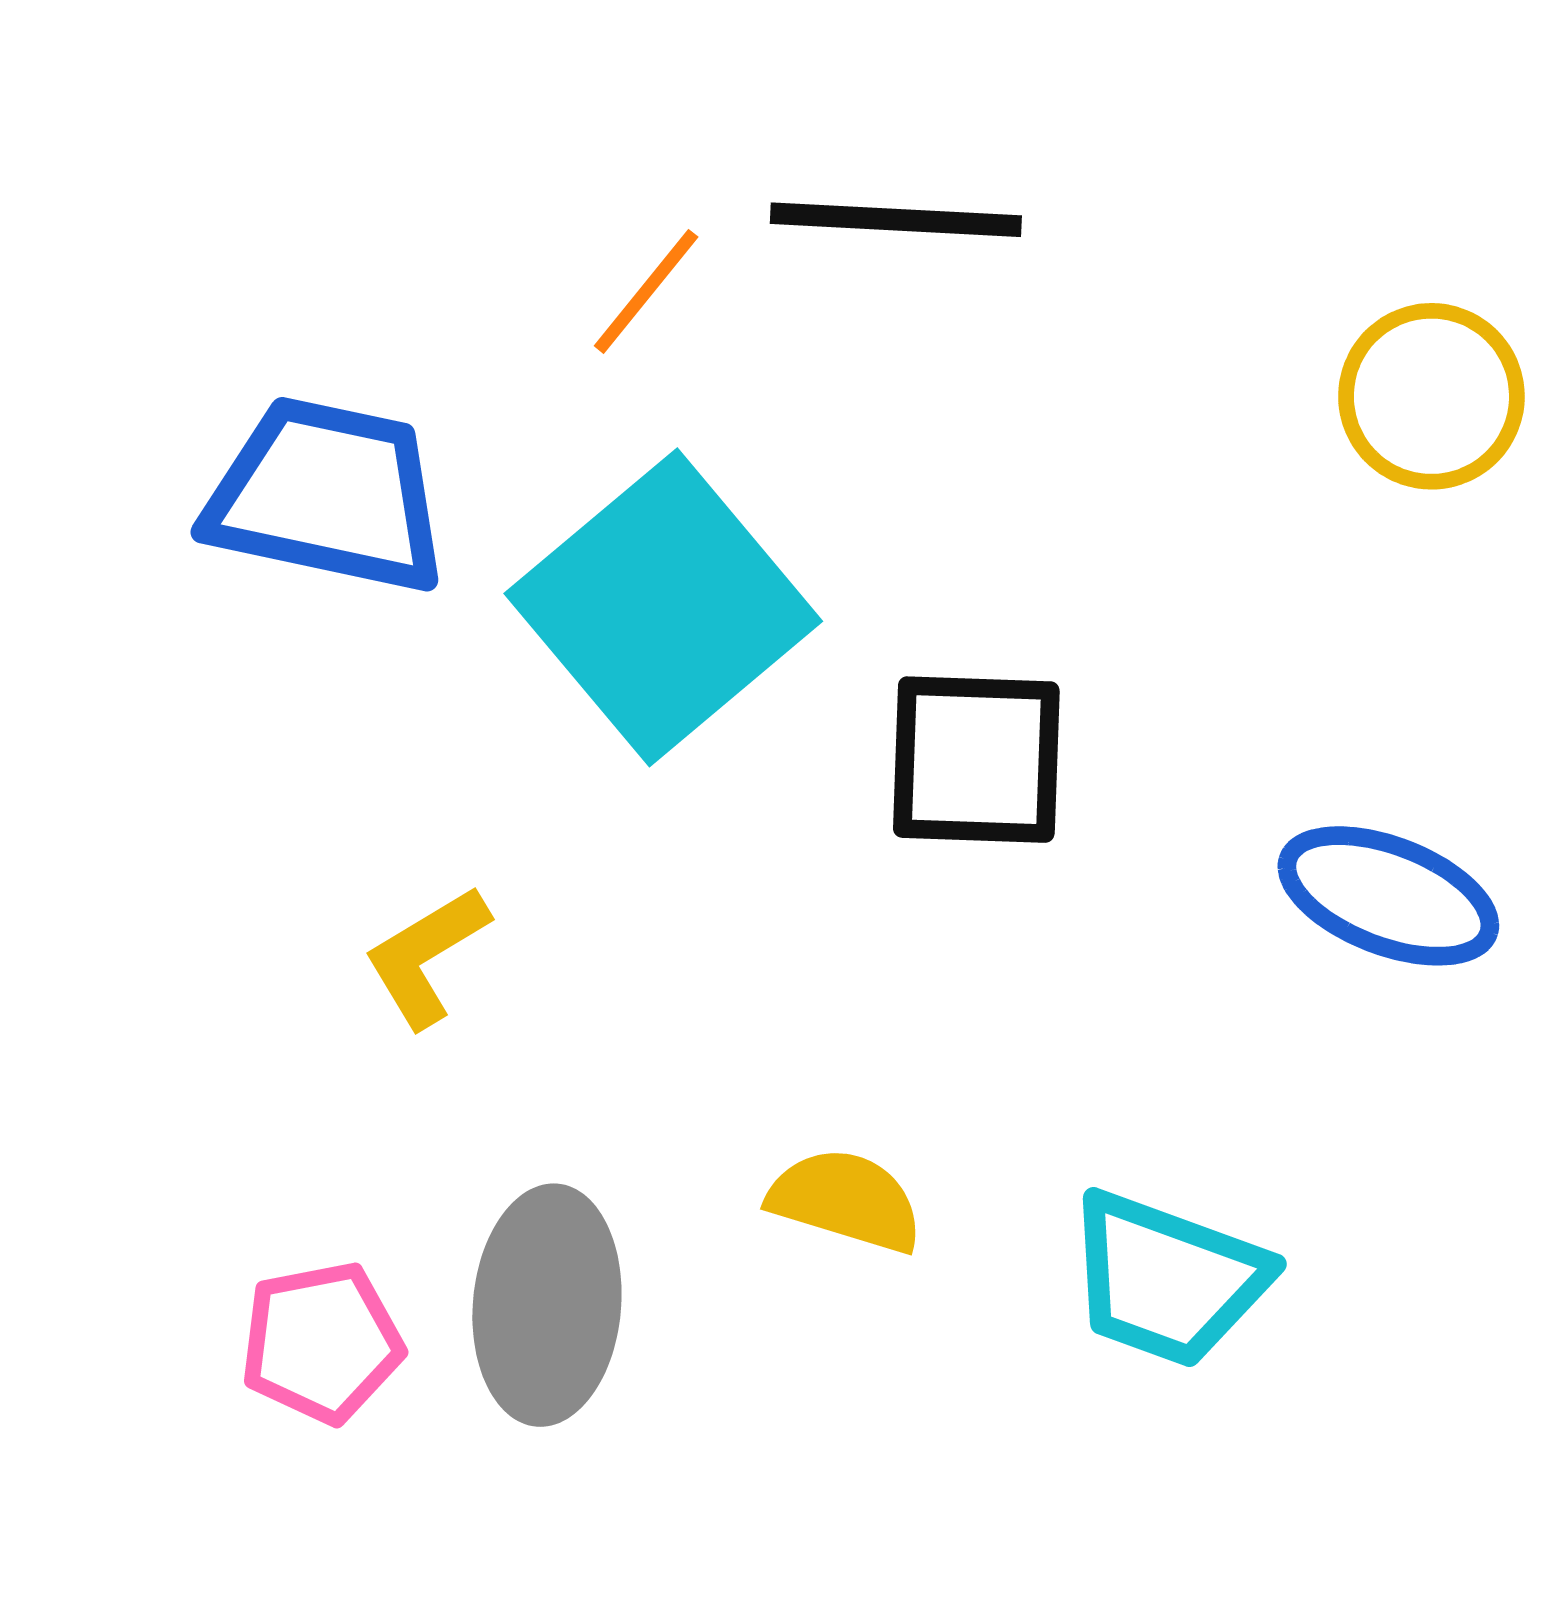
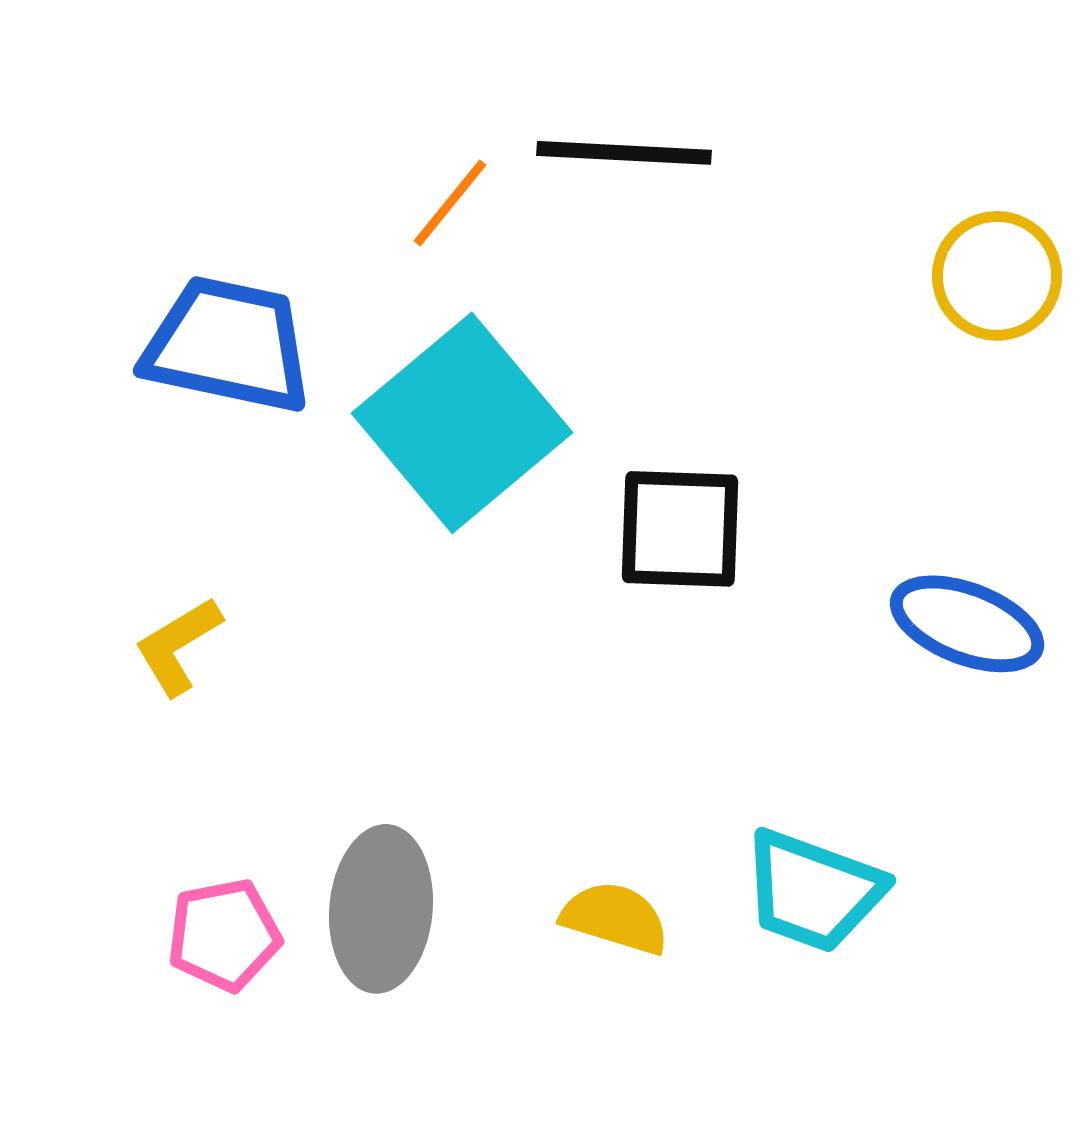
yellow L-shape: (426, 956) -> (178, 646), moved
yellow semicircle: (846, 1200) -> (615, 918), moved

